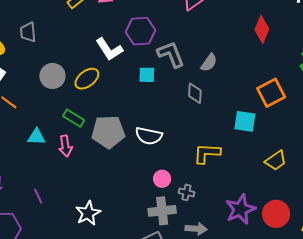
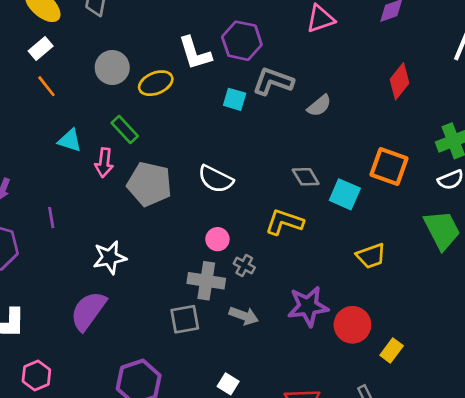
gray L-shape: (171, 54) -> (273, 81), turned -64
gray diamond: (195, 93) -> (306, 177), moved, turned -50
orange square: (271, 93) -> (389, 167), turned 32
gray pentagon: (108, 132) -> (149, 184), moved

